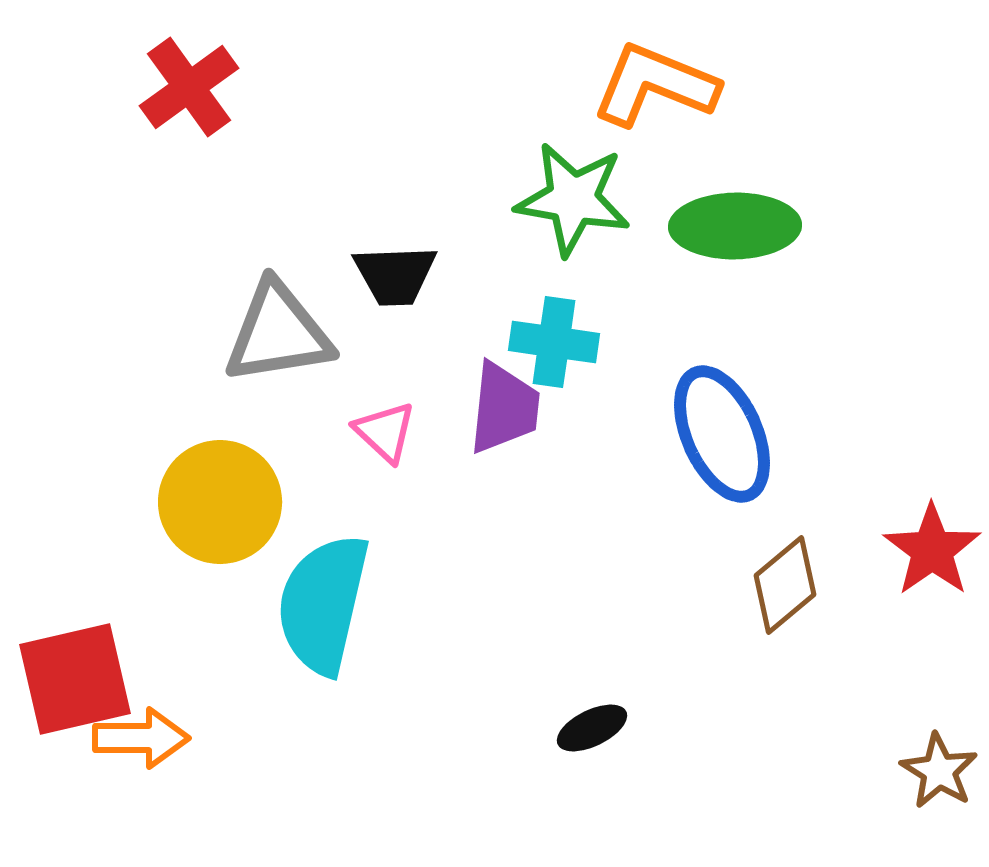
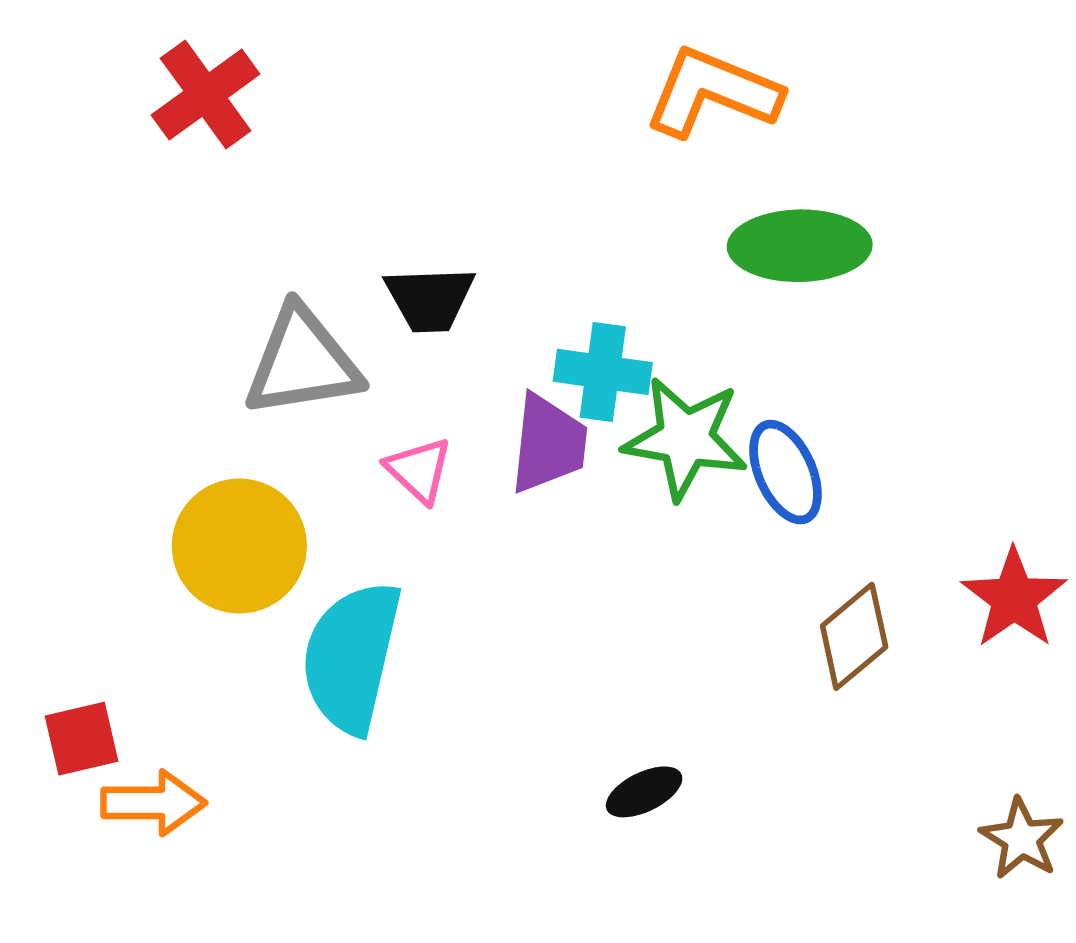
green star: (573, 199) -> (685, 438), moved
blue ellipse: (722, 434) -> (786, 472), size x0.7
red square: (75, 679) -> (82, 739), size x0.6

